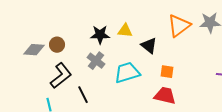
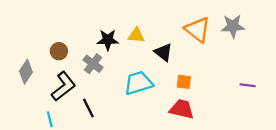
orange triangle: (179, 26) -> (198, 30), turned -45
gray diamond: (34, 50) -> (26, 72), moved, turned -60
gray cross: (96, 61) -> (93, 64), moved

